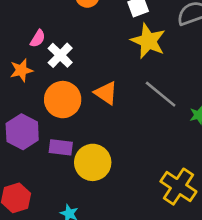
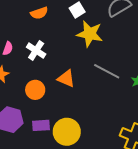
white cross: (60, 55) -> (36, 51), moved
orange circle: (63, 100) -> (35, 90), size x0.7

